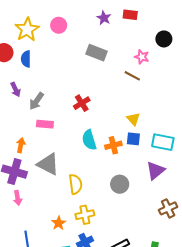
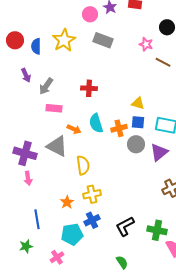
pink circle: (59, 25) -> (90, 14), moved
yellow star: (27, 29) -> (64, 40), moved
brown line: (132, 76) -> (163, 62), moved
red cross: (82, 103) -> (89, 88), turned 35
yellow triangle: (133, 119) -> (138, 103), turned -32
orange arrow: (21, 145) -> (74, 129), moved, turned 104
gray circle: (120, 184) -> (136, 144), moved

